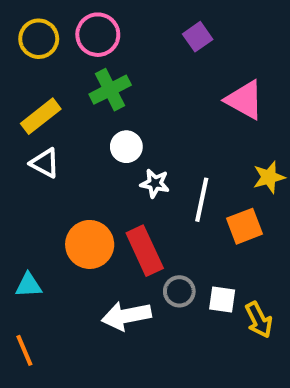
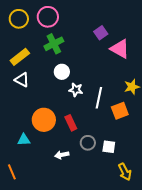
purple square: (198, 37) -> (101, 33), moved
red rectangle: (145, 251) -> (71, 123), size x0.7
cyan triangle: (29, 285) -> (24, 140), moved
white arrow: (126, 316) -> (62, 155), size x0.6
yellow arrow: (259, 320) -> (125, 172), moved

